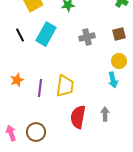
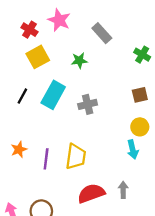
black line: (20, 35) -> (22, 96), turned 56
gray cross: (87, 37) -> (88, 104), moved
red semicircle: (78, 117) -> (91, 193), turned 60

